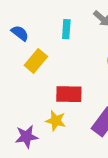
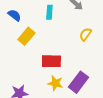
yellow star: (56, 121) -> (55, 83), moved

